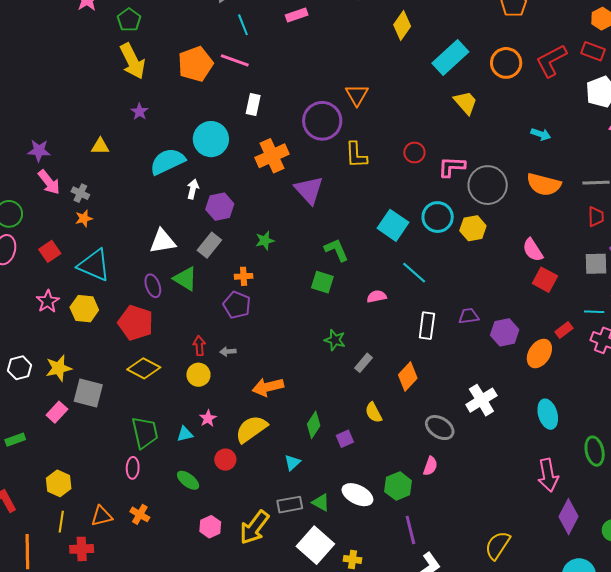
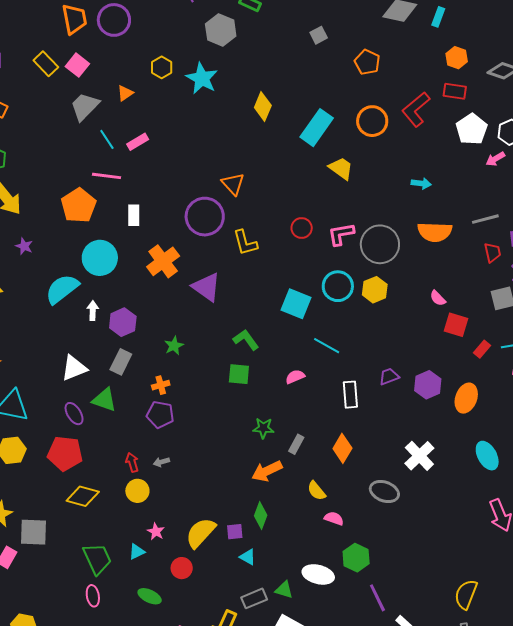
pink rectangle: (297, 15) -> (138, 142), moved
orange pentagon: (195, 64) -> (79, 205), moved
pink semicircle: (533, 250) -> (438, 298), size x0.7
red rectangle: (564, 330) -> (482, 349), moved
orange arrow: (268, 387) -> (267, 471), moved
purple square: (345, 439) -> (235, 532), moved, turned 30
cyan triangle: (292, 463) -> (248, 557), turned -36
pink semicircle: (430, 466) -> (334, 518), moved, turned -78

